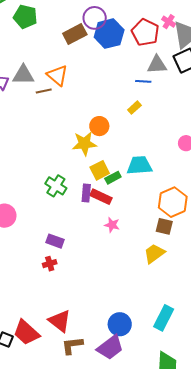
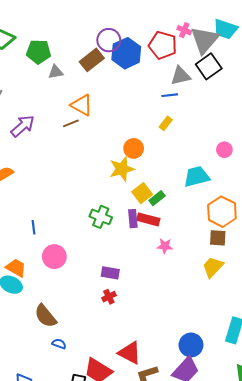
gray triangle: (23, 75) -> (56, 72), moved, size x0.7
cyan trapezoid: (139, 165) -> (197, 177), moved

